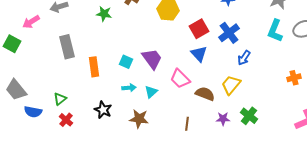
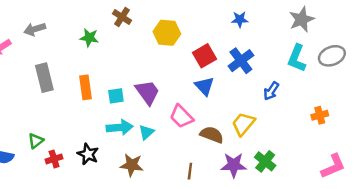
blue arrow: (244, 58) -> (271, 91), moved
cyan square: (126, 62) -> (116, 96), turned -32
orange rectangle: (94, 67) -> (86, 87), moved
cyan arrow: (129, 88) -> (120, 127), size x1.5
purple star: (223, 119) -> (234, 165), size x1.5
red cross: (66, 120) -> (54, 159), moved, turned 32

